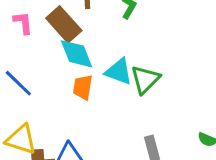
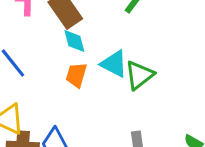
cyan diamond: (76, 54) -> (74, 41), size x0.7

